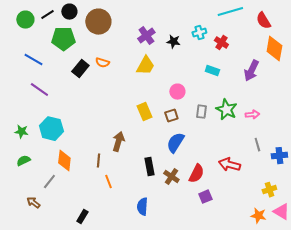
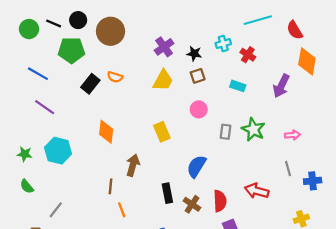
black line: (47, 15) -> (54, 23), turned 56
pink arrow: (252, 115) -> (292, 135), moved
brown square: (171, 116) -> (198, 76), moved
green semicircle: (23, 161) -> (27, 186), turned -104
orange diamond: (64, 161) -> (106, 132), moved
red semicircle: (196, 174) -> (220, 201), turned -30

